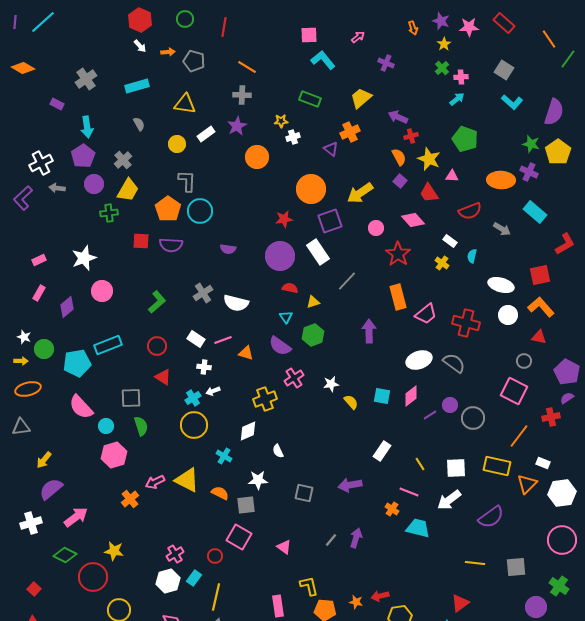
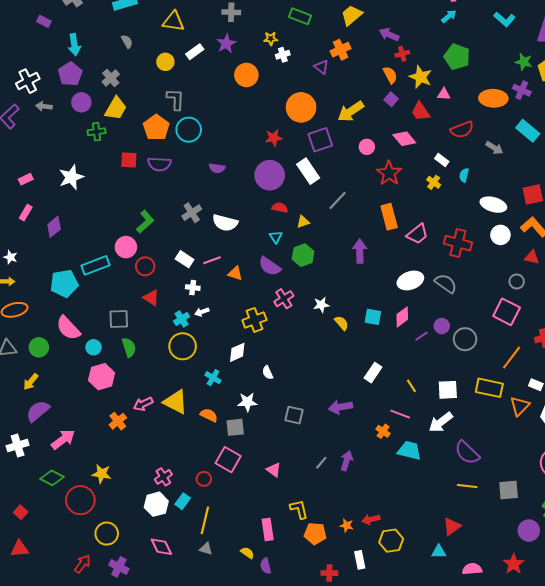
pink circle: (102, 291) -> (126, 247), moved
green circle: (44, 349) -> (39, 347), moved
purple semicircle: (491, 517) -> (467, 453), moved, turned 80

